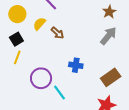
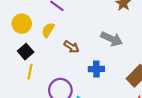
brown arrow: (57, 33) -> (71, 47), moved
gray arrow: (108, 36) -> (112, 39), moved, turned 84

